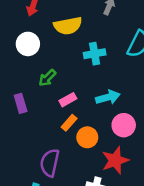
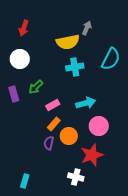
yellow semicircle: (68, 26) -> (68, 42), moved
purple rectangle: (21, 103) -> (14, 94), moved
purple semicircle: (50, 163) -> (49, 143), moved, size x0.6

